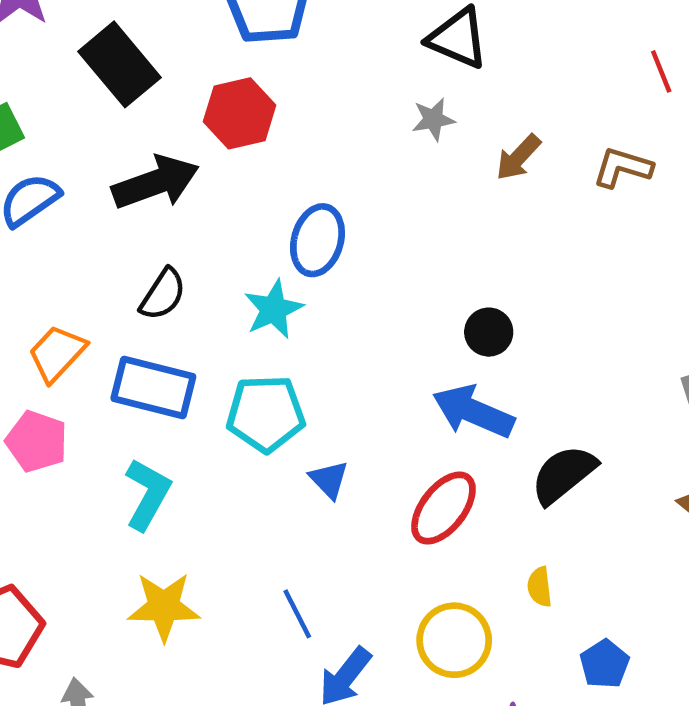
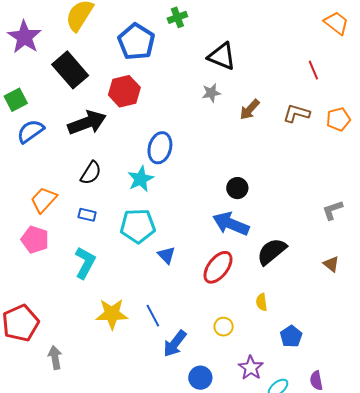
blue rectangle: (153, 387) -> (87, 215), size x0.5
yellow star: (164, 607) -> (112, 314), moved
yellow circle: (454, 640) -> (224, 327), size x0.6

